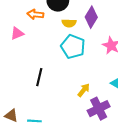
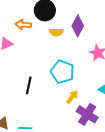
cyan pentagon: (73, 47) -> (62, 72), moved
purple cross: (99, 109) -> (87, 114), turned -30

